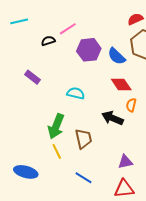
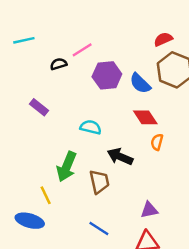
black arrow: (113, 118) -> (120, 157), moved
yellow line: (57, 151) -> (46, 195), moved

